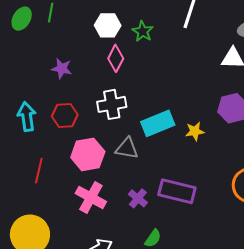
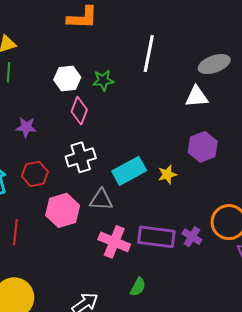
green star: (143, 31) -> (103, 80), turned -30
pink cross: (91, 197) -> (114, 242), moved
purple cross: (138, 198) -> (192, 237), moved

